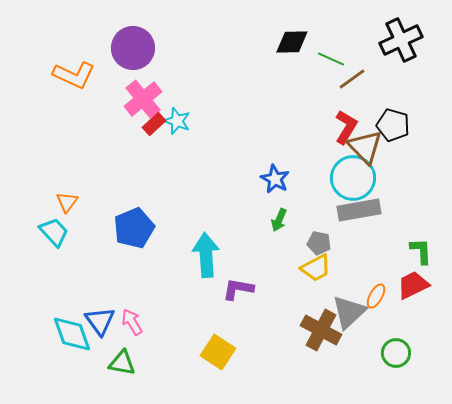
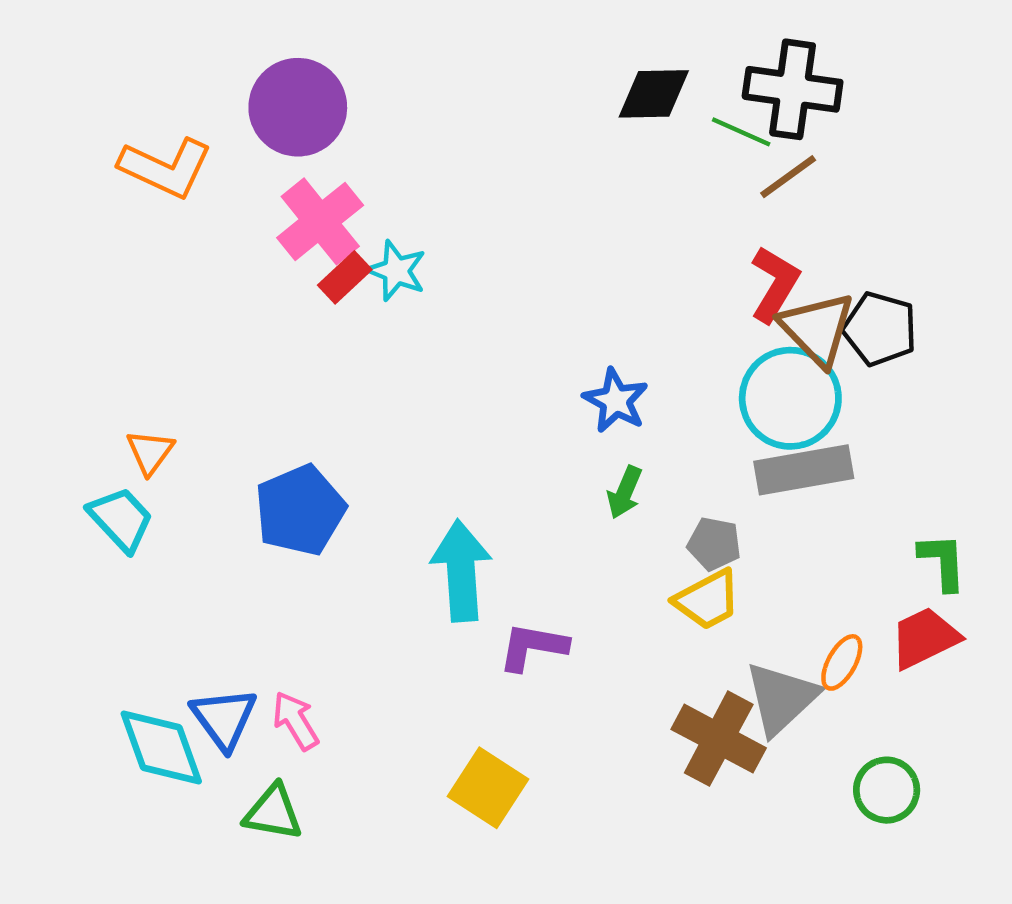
black cross: (401, 40) -> (793, 89), moved, turned 33
black pentagon: (393, 125) -> (880, 329), moved

